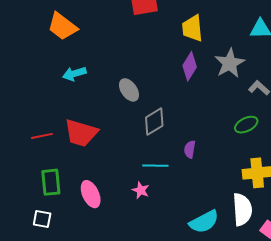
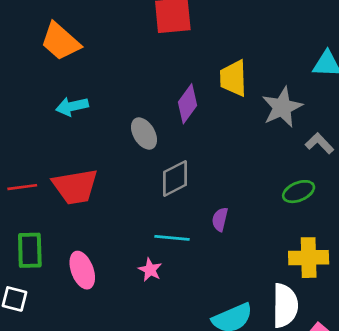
yellow trapezoid: (192, 28) -> (233, 78), moved
purple diamond: (190, 66) -> (187, 104), moved
red trapezoid: (81, 133) -> (75, 187), turned -30

